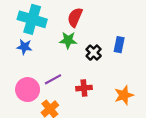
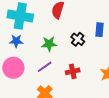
green star: (68, 40) -> (49, 44), moved
pink circle: (28, 90) -> (13, 68), moved

